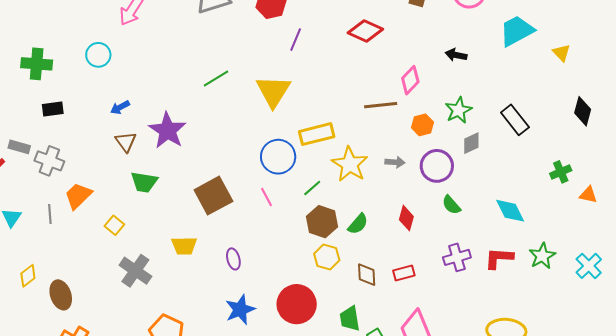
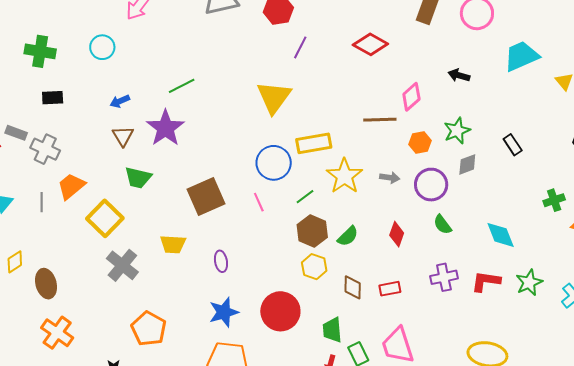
green line: (216, 78) -> (182, 86), moved
black rectangle: (515, 120) -> (513, 145), size x0.7
yellow square: (114, 225) -> (105, 218), size x1.8

